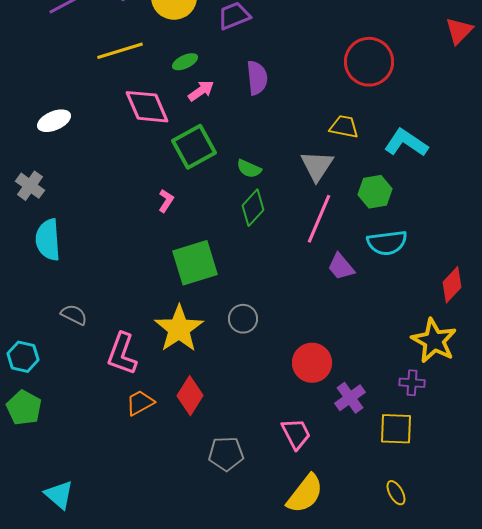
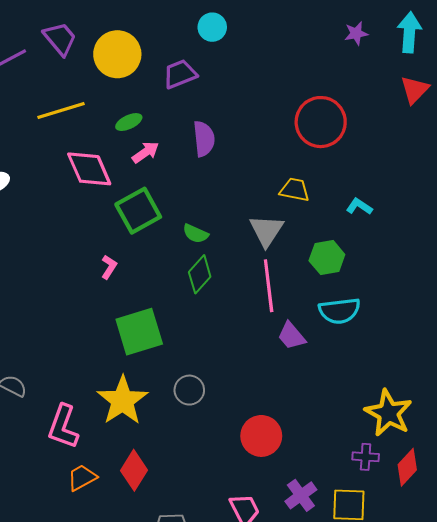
cyan L-shape: (406, 143) -> (359, 206), size x0.6
pink line: (319, 219) -> (269, 286), turned -30
red diamond: (452, 285) -> (407, 467), moved
purple cross: (350, 398) -> (301, 495), moved

